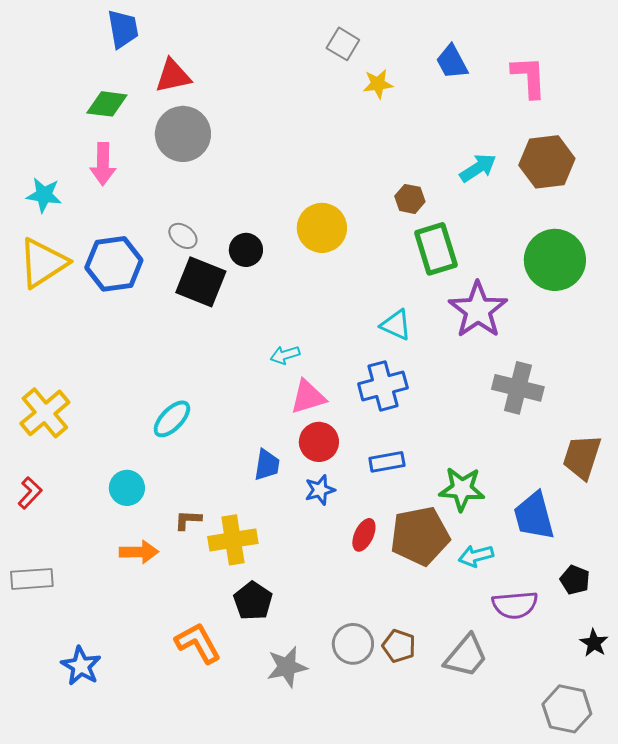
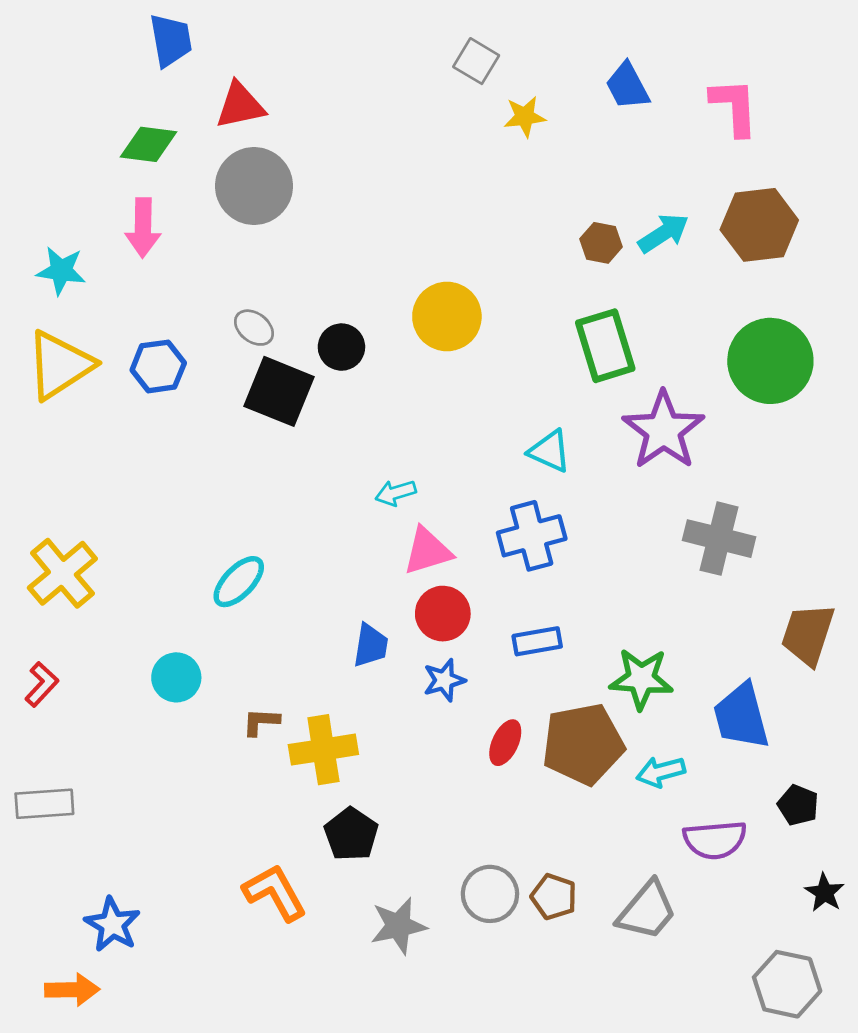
brown hexagon: (410, 199) -> (601, 243), moved
blue hexagon: (114, 264) -> (158, 366), size x0.7
orange arrow: (139, 552) -> (72, 990), moved

